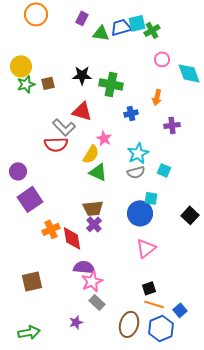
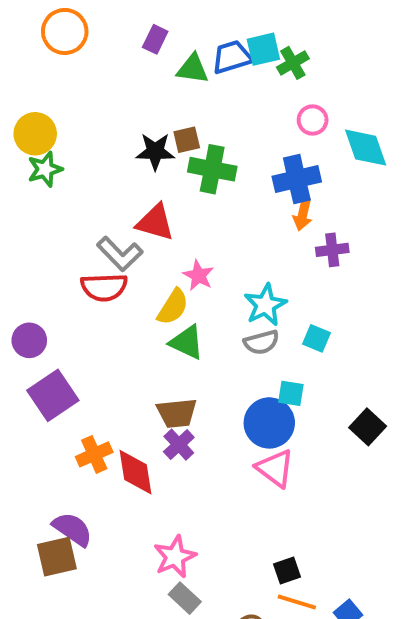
brown square: (48, 83) -> (187, 140), moved
orange arrow: (157, 97) -> (303, 214), moved
blue cross: (131, 113) -> (297, 179), moved, size x1.6
pink triangle: (146, 248) -> (275, 468), moved, turned -45
purple semicircle: (84, 267) -> (73, 529), moved, turned 30

